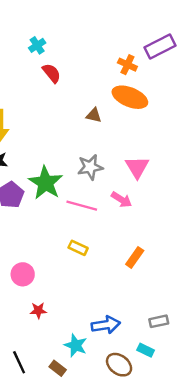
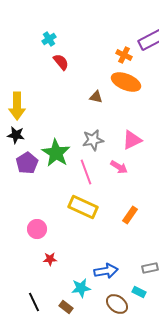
pink triangle: (137, 167) -> (132, 140), turned 35
pink line: (82, 206) -> (86, 172), turned 55
yellow rectangle: (78, 248) -> (83, 207), size x1.8
cyan star: (76, 345) -> (81, 288), turned -30

